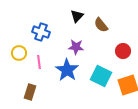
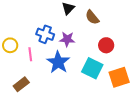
blue cross: (41, 32) -> (45, 34), moved
red circle: (123, 51) -> (106, 45), moved
brown rectangle: (30, 92) -> (21, 84), turned 35

